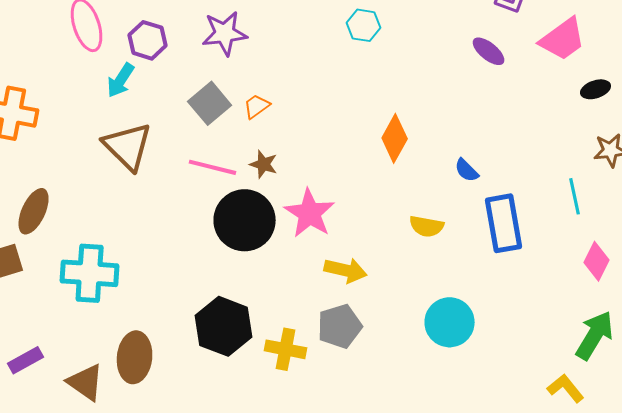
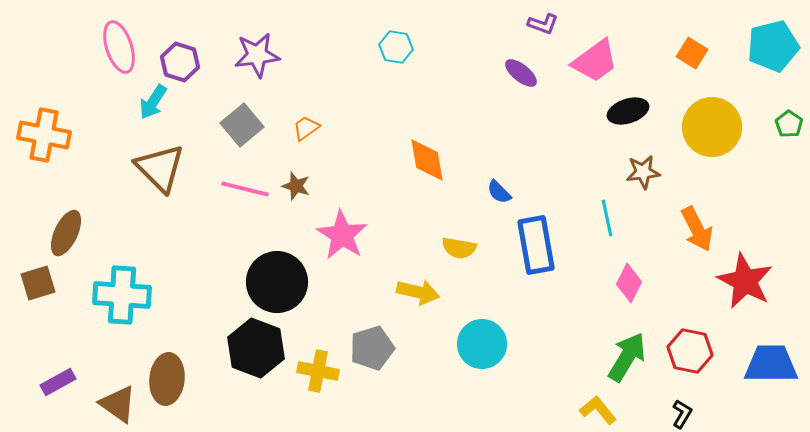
black ellipse: (596, 89) -> (628, 111), size x1.4
orange trapezoid: (257, 106) -> (306, 128), moved
orange diamond: (395, 138) -> (427, 160), turned -39
black circle: (245, 220) -> (277, 282), moved
yellow arrow: (346, 270) -> (418, 292), moved

